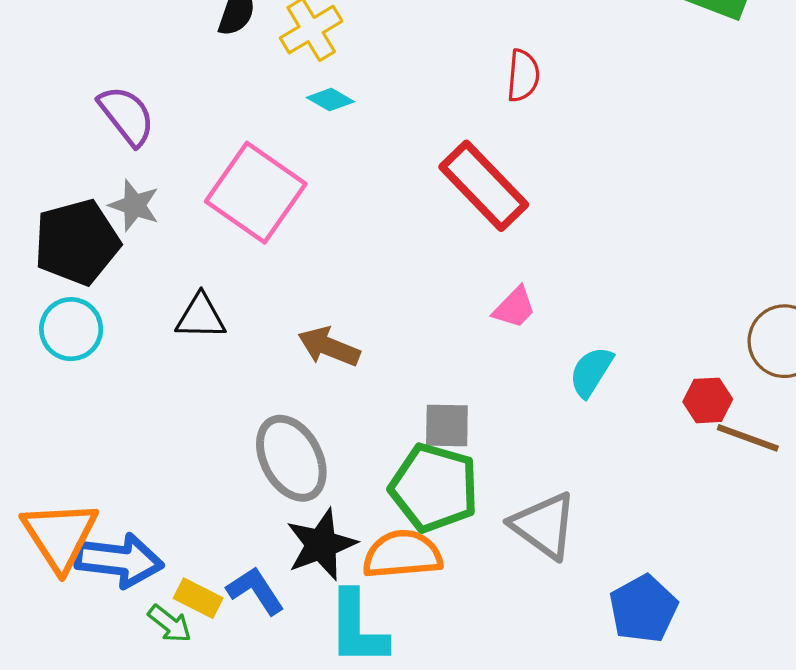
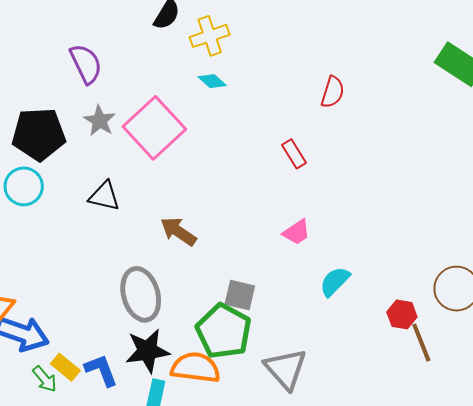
red rectangle: (484, 186) -> (294, 154), size x0.5
gray star: (134, 205) -> (100, 121), moved
brown line: (748, 438) -> (421, 343), turned 36

